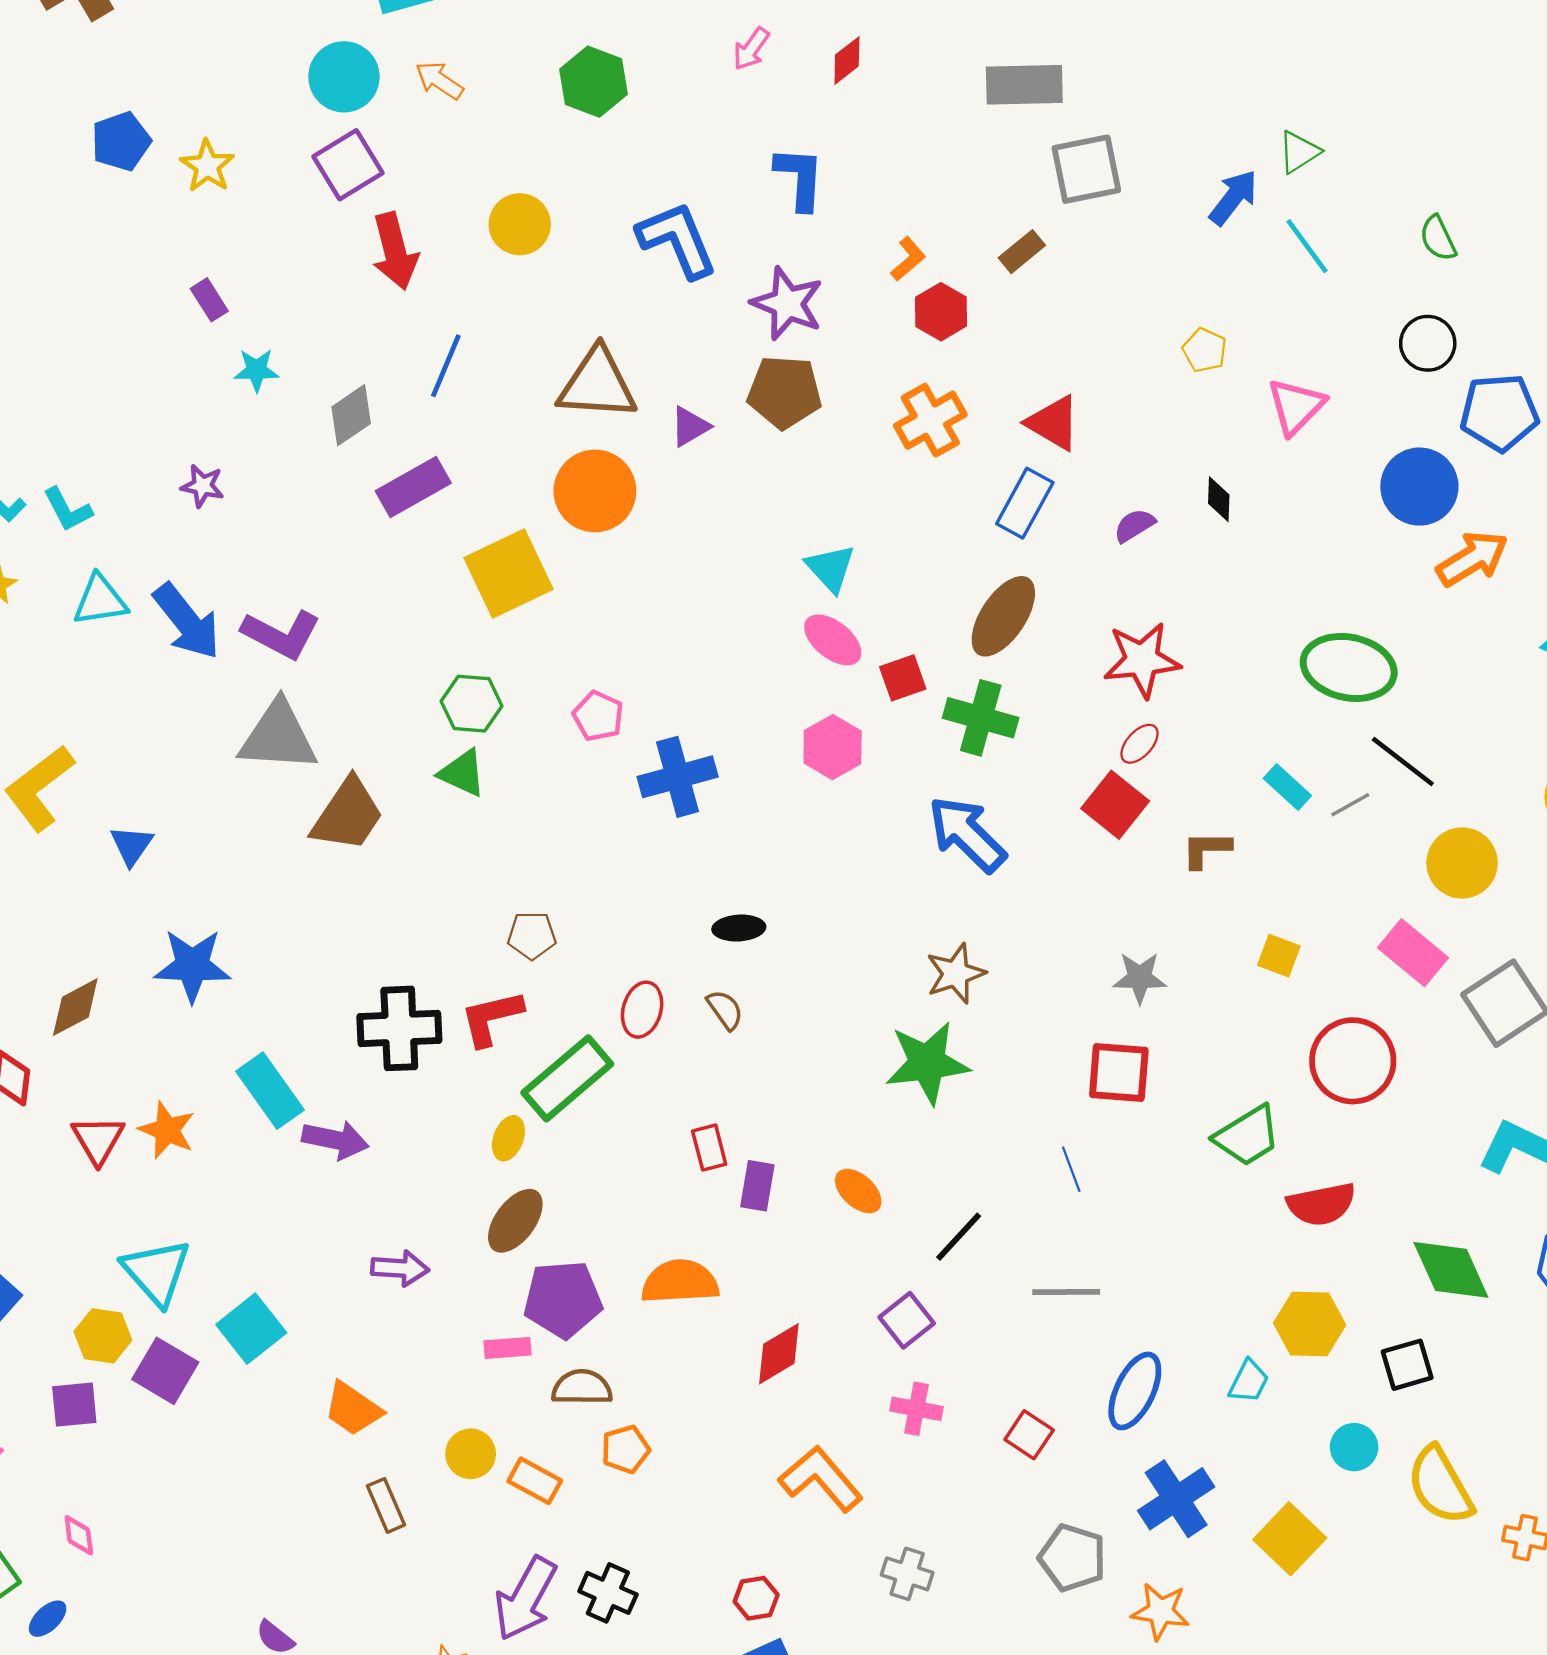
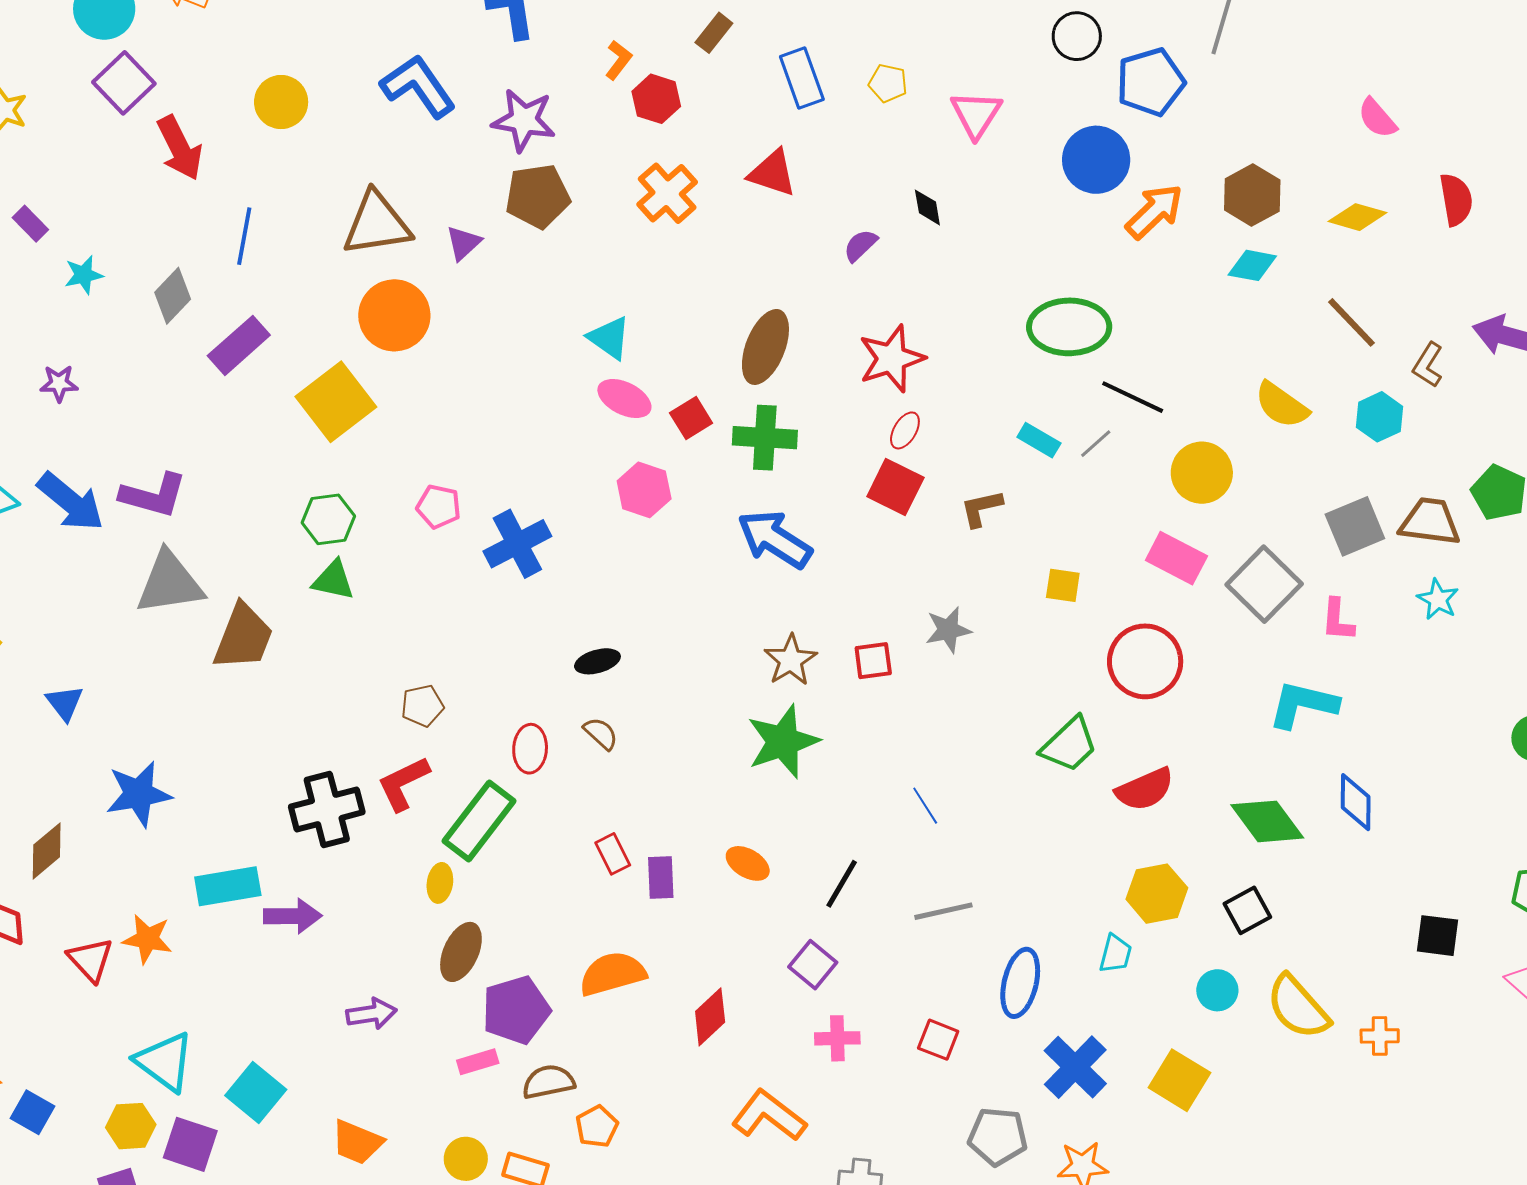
blue rectangle: (1025, 503) -> (802, 78), moved, turned -36
red square: (1119, 1072) -> (873, 661), moved, size x0.7
cyan rectangle: (270, 1091) -> (228, 886), turned -52

